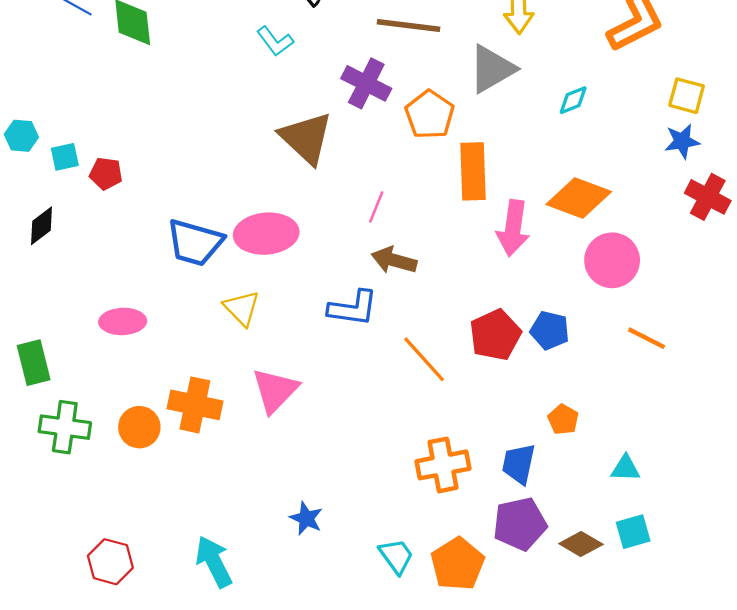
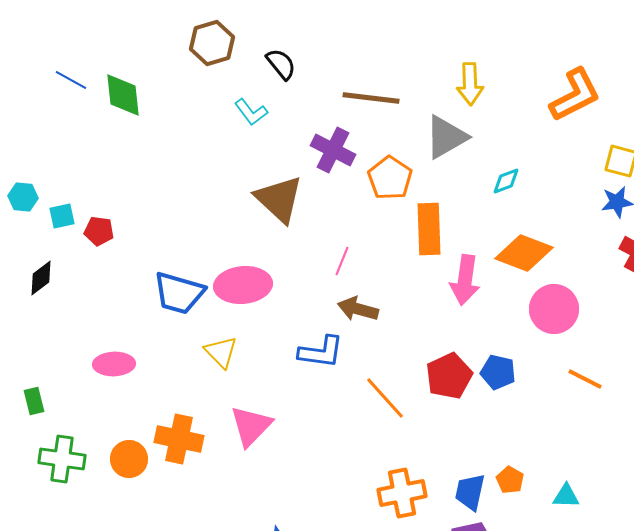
cyan diamond: (573, 100) -> (506, 181), moved
green rectangle: (34, 363) -> (34, 401), size x0.7
orange pentagon: (563, 419) -> (510, 480), moved

